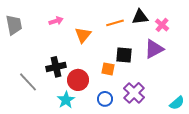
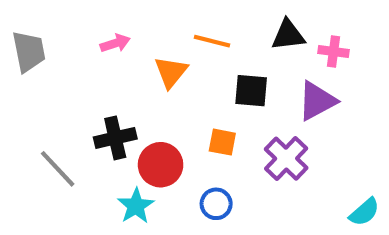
orange line: (115, 23) -> (212, 41), moved, turned 30
pink cross: (162, 25) -> (333, 51), turned -32
black square: (124, 55) -> (251, 91), moved
purple cross: (134, 93) -> (286, 159), moved

